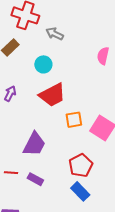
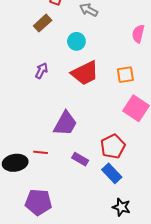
orange square: (74, 120) -> (125, 75), moved
purple rectangle: (35, 179) -> (80, 159), moved

